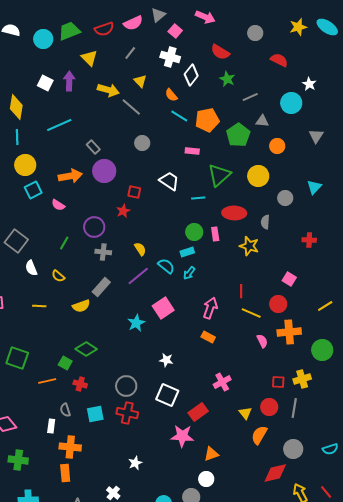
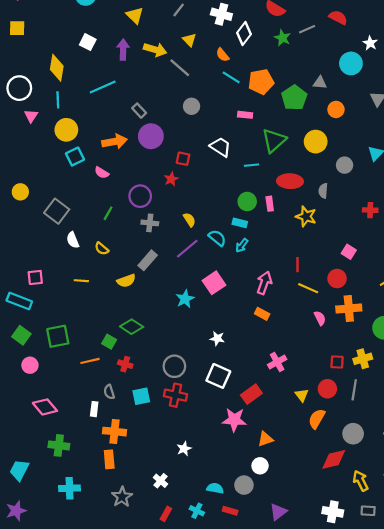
purple arrow: (69, 81) -> (123, 50), moved
gray line: (250, 97) -> (307, 29), moved
cyan rectangle: (187, 252) -> (240, 223), turned 32
green square: (17, 358) -> (58, 336), turned -30

